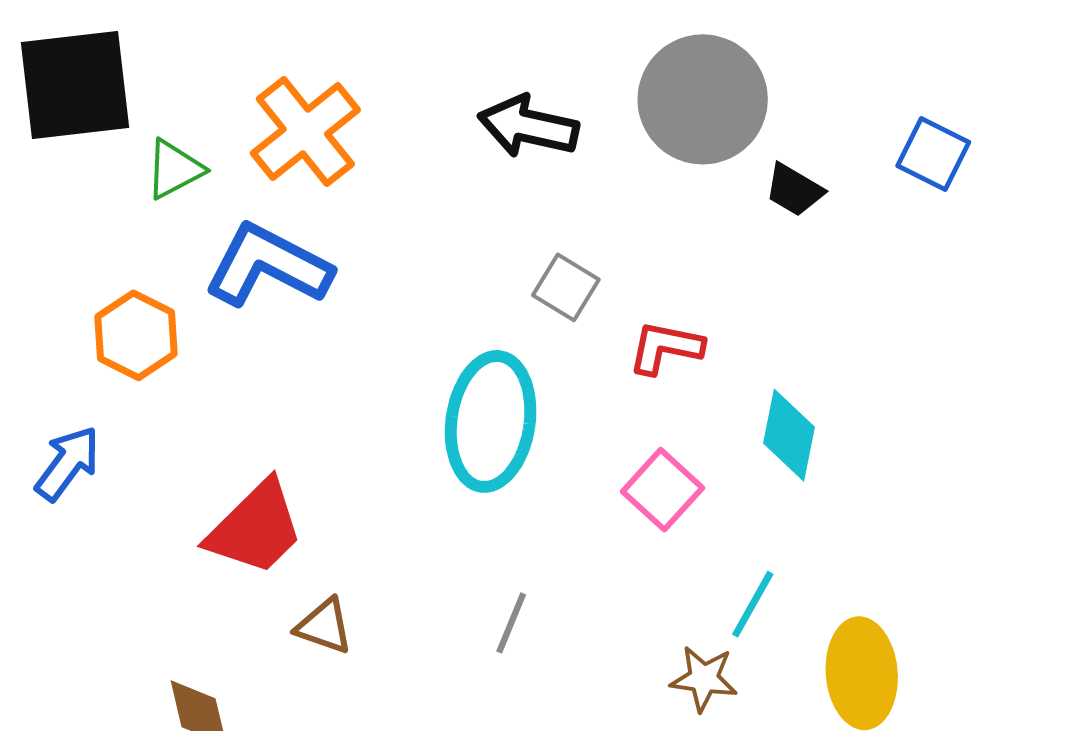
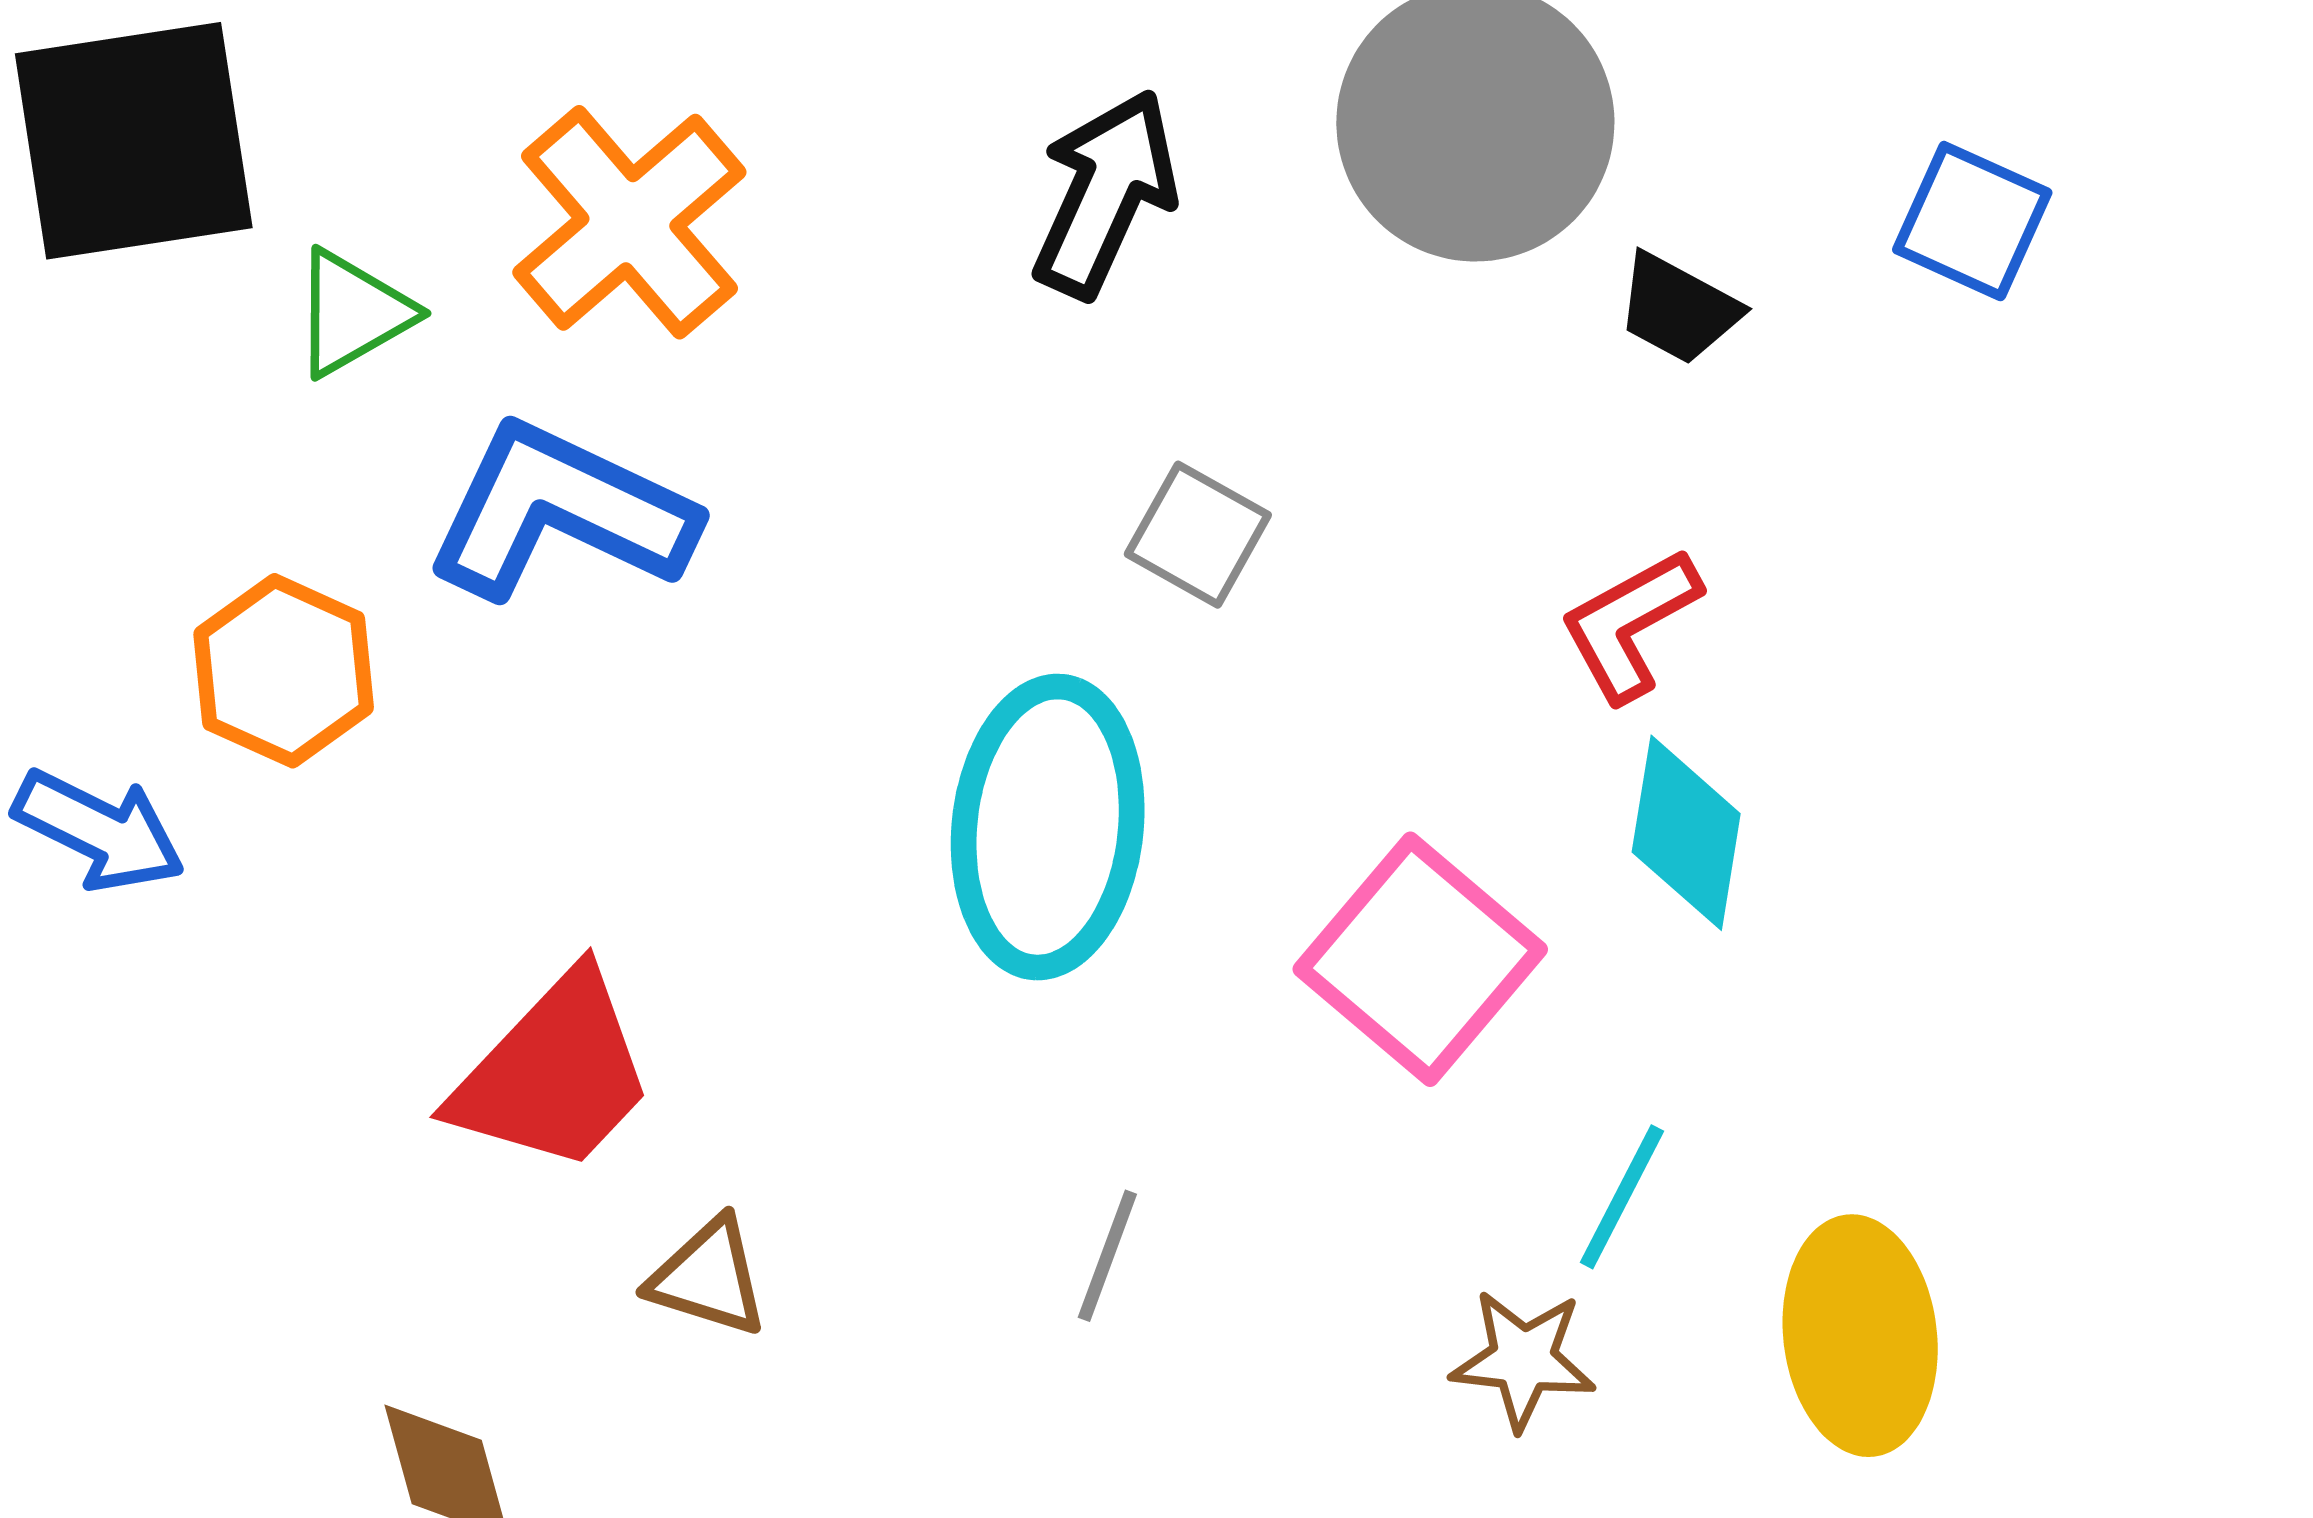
black arrow: (528, 126) -> (1105, 194), turned 104
red L-shape: (666, 348) -> (1630, 624), moved, turned -38
blue arrow: (68, 463) -> (99, 831), moved, turned 82
pink square: (663, 490) -> (1420, 959), size x1.4

